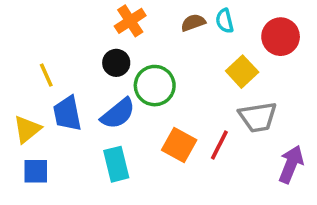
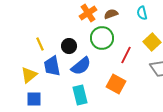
brown semicircle: (193, 23) -> (111, 14), moved
black circle: (116, 63) -> (69, 46), moved
green circle: (155, 86) -> (102, 38), moved
red line: (219, 145) -> (126, 55), moved

